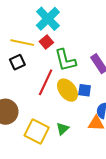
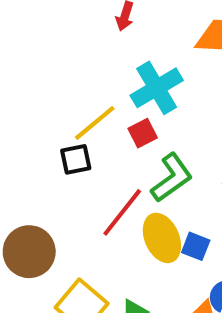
yellow line: (22, 43) -> (95, 123), turned -65
green L-shape: (65, 60) -> (172, 178), turned -125

